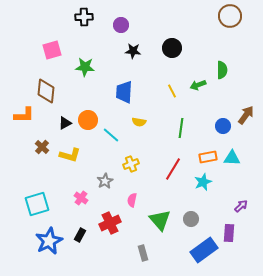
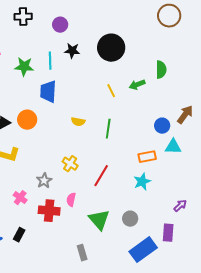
black circle: (172, 48) -> (111, 48), size x1.4
blue trapezoid: (124, 92) -> (48, 92), moved
green line: (181, 128) -> (108, 129), moved
cyan line: (111, 135) -> (50, 61), moved, turned 48
cyan triangle: (232, 158) -> (173, 147), moved
yellow cross: (131, 164) -> (70, 164), turned -35
red line: (173, 169) -> (101, 176), moved
red cross: (110, 223) -> (49, 211), moved, turned 30

